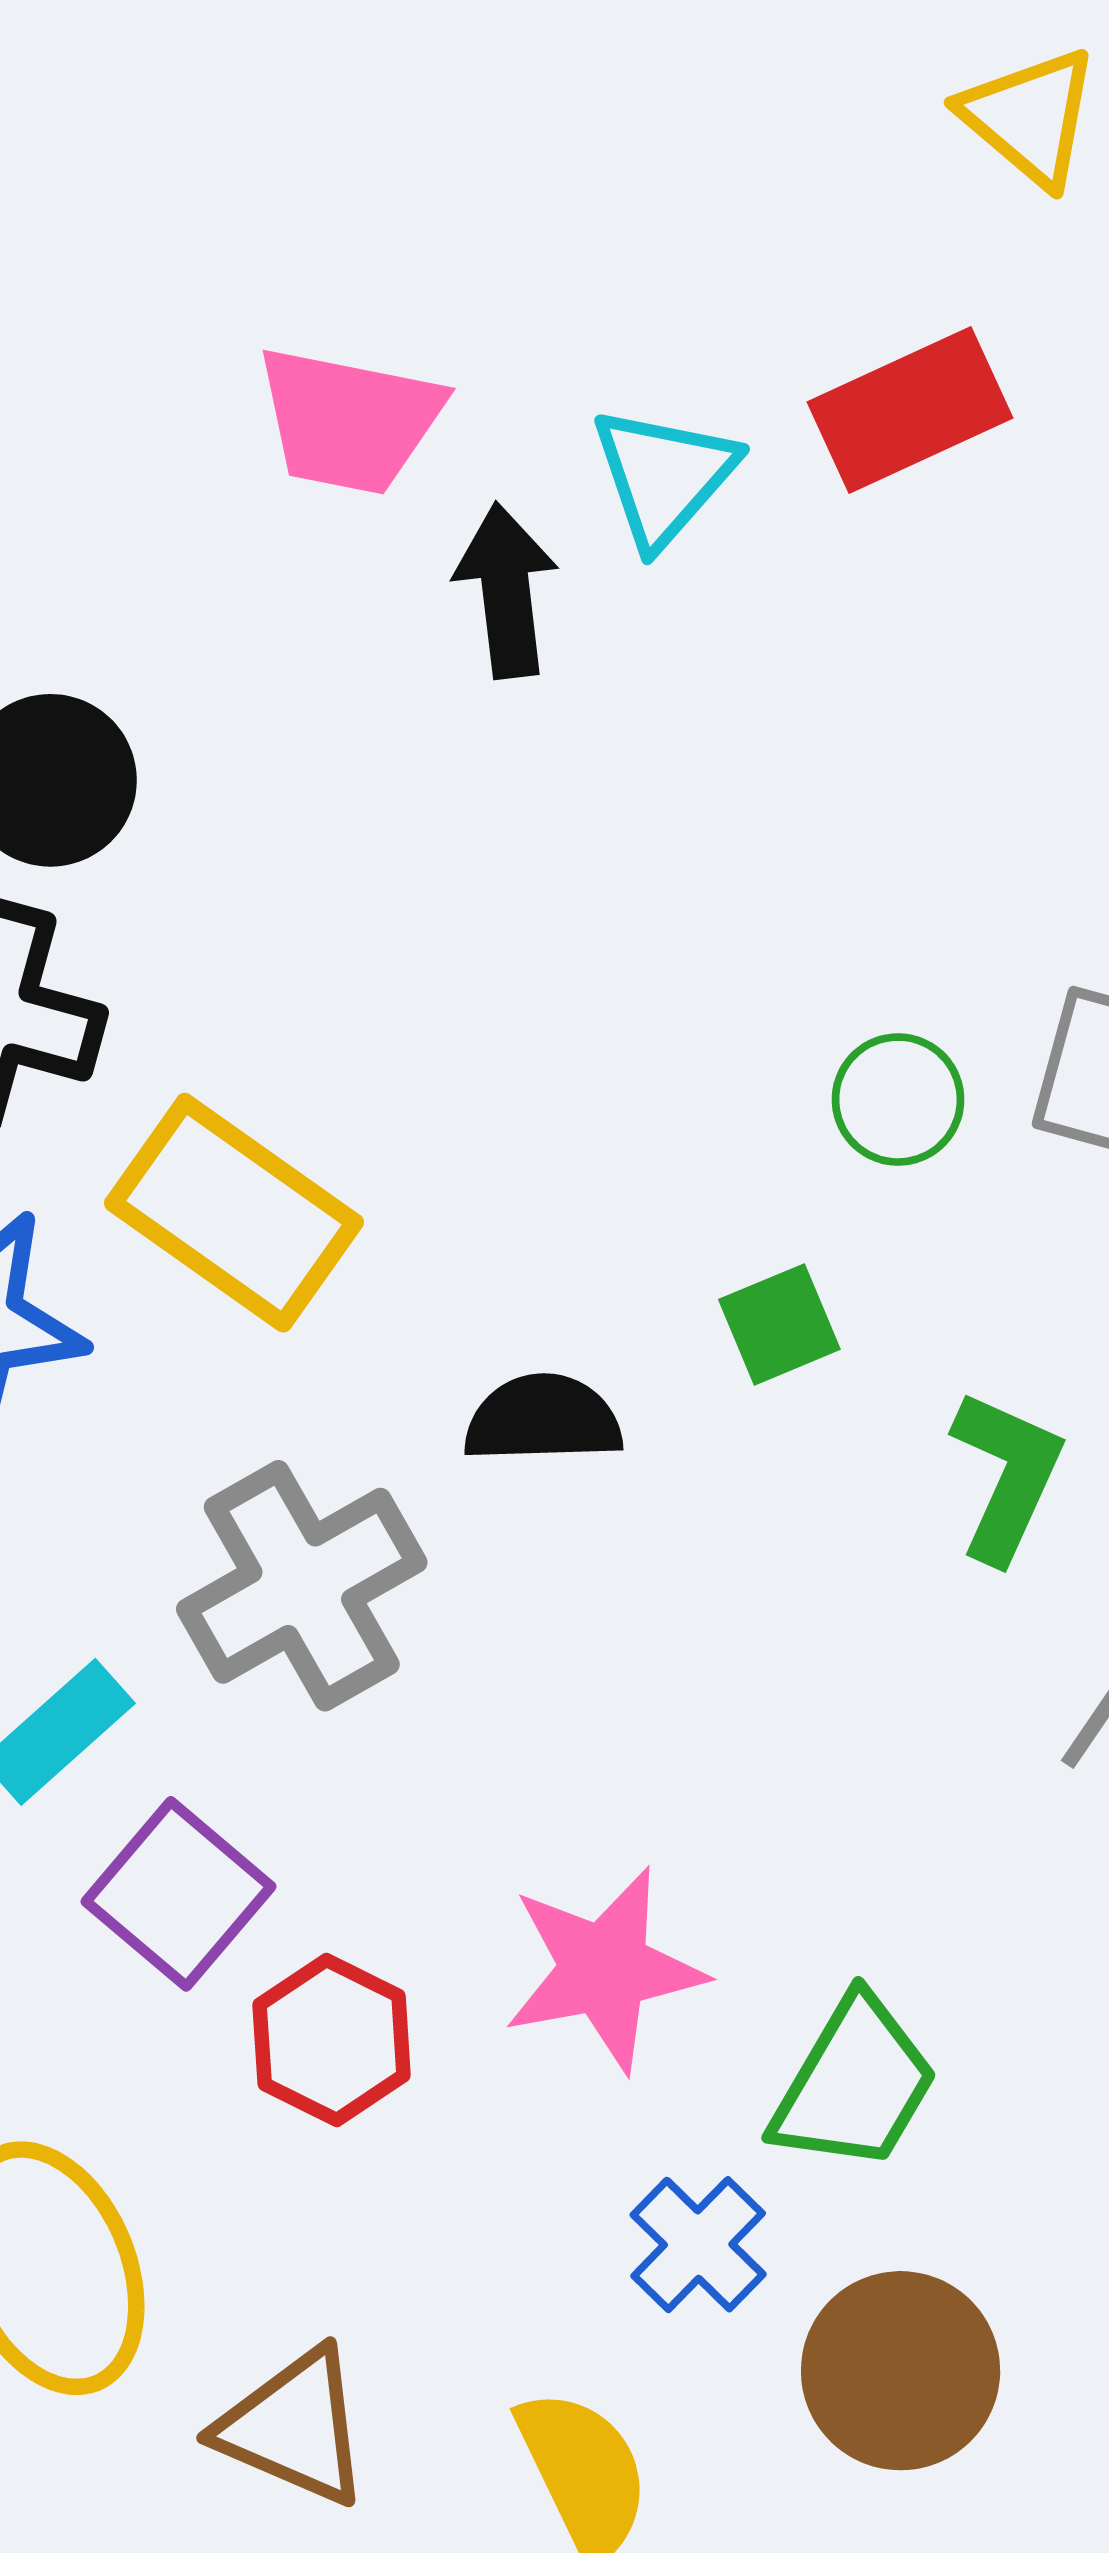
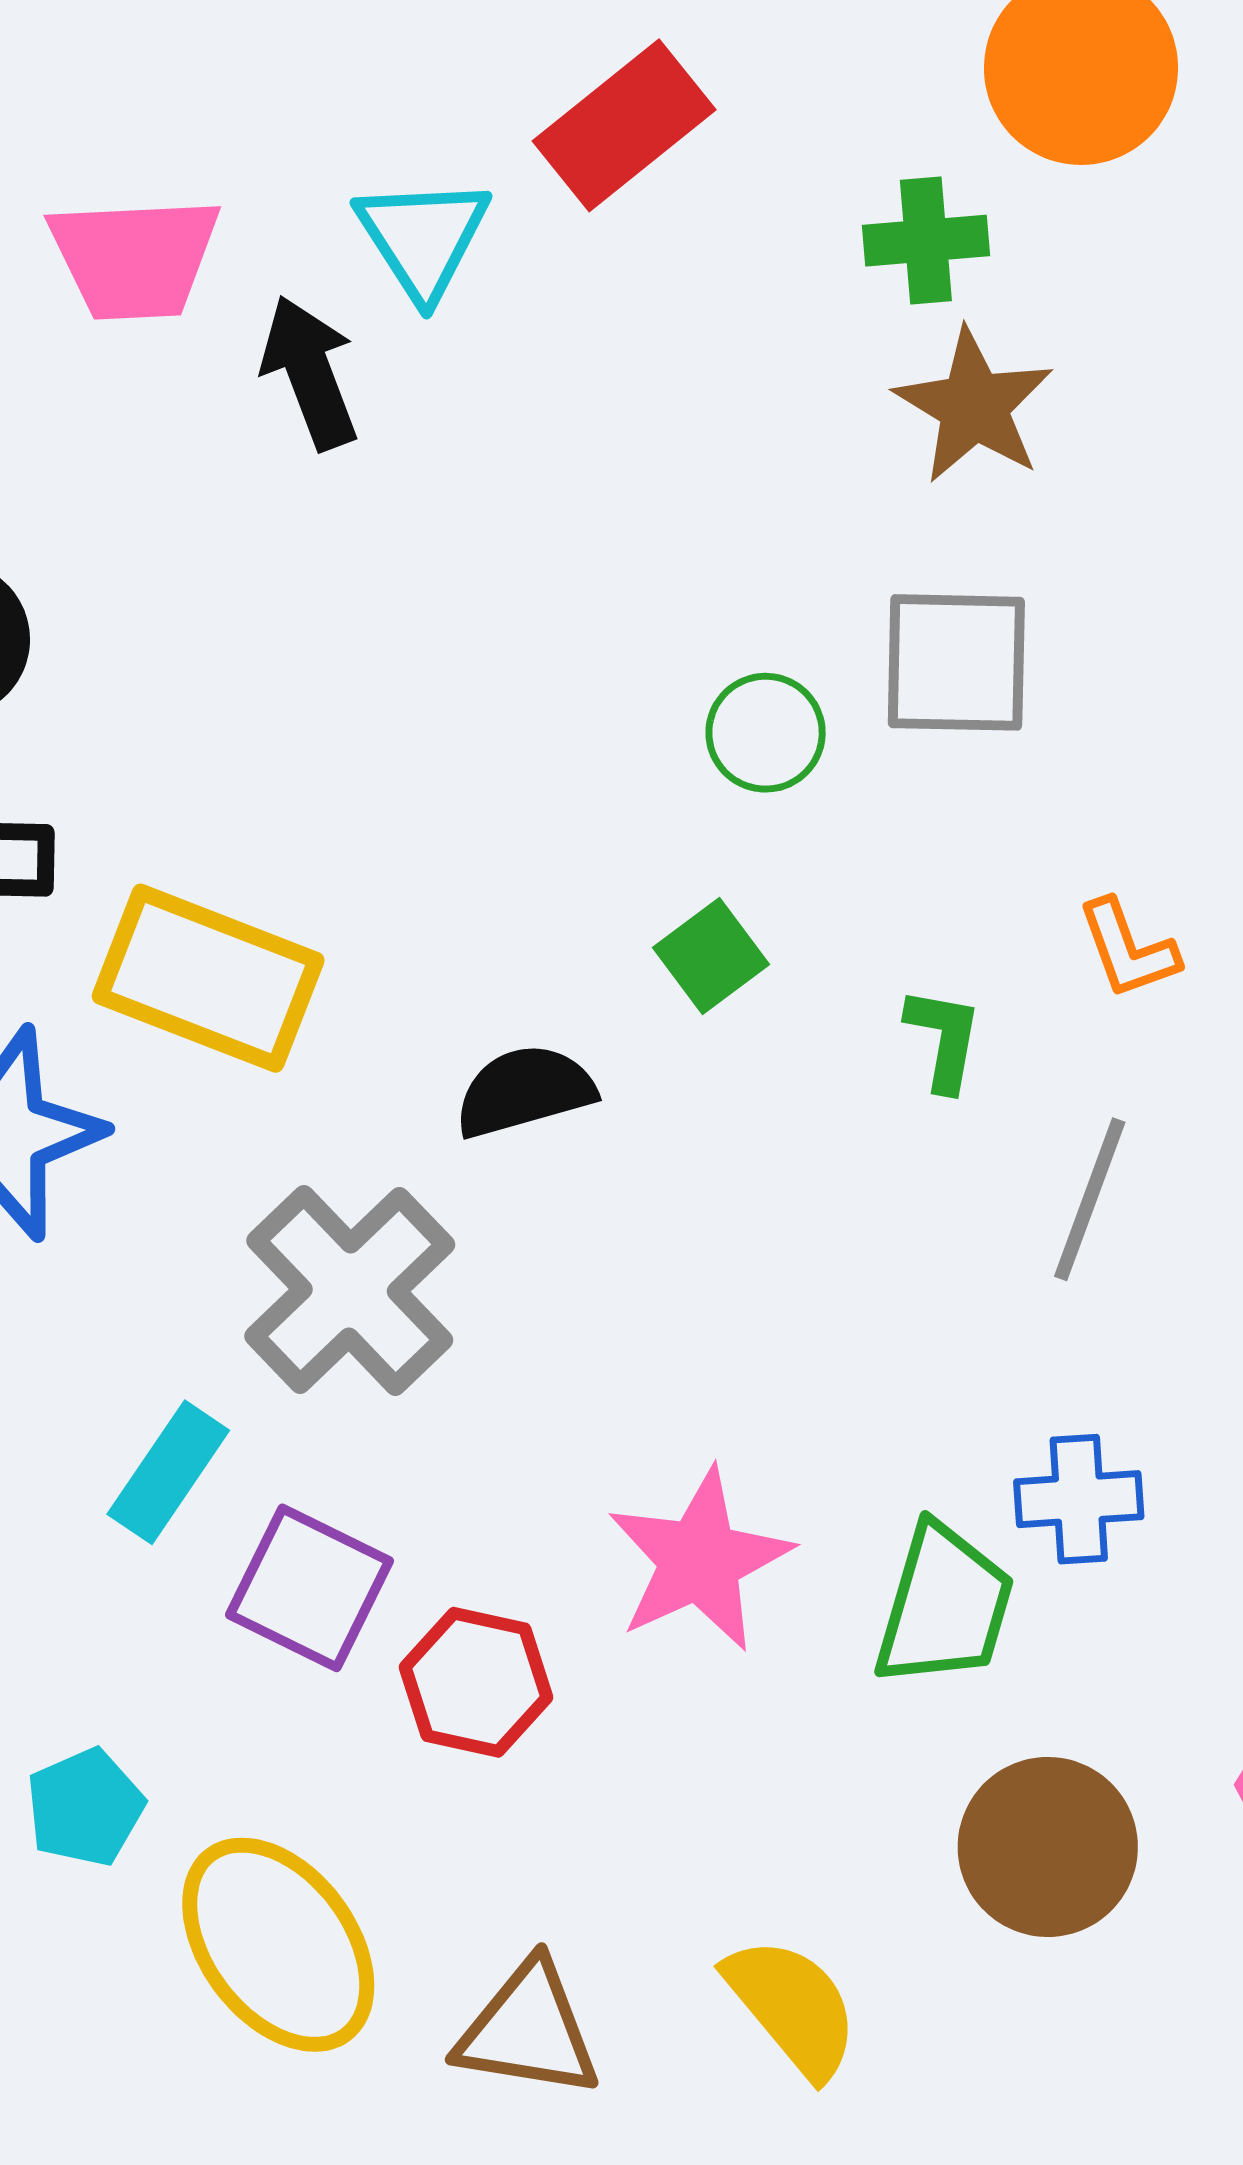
green L-shape: (1007, 1476) -> (944, 1039), size x0.7
blue cross: (698, 2245) -> (1079, 1499), moved, turned -34

